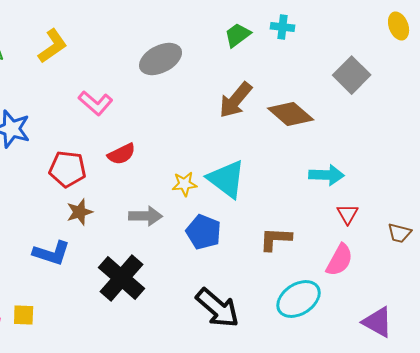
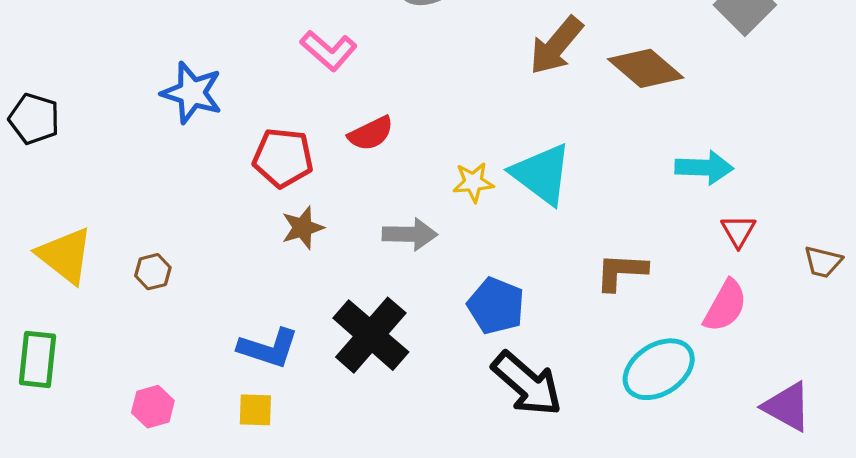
blue pentagon: (204, 232) -> (496, 306), moved
blue L-shape: (52, 253) -> (268, 348), moved
yellow square: (24, 315) -> (255, 410), moved

